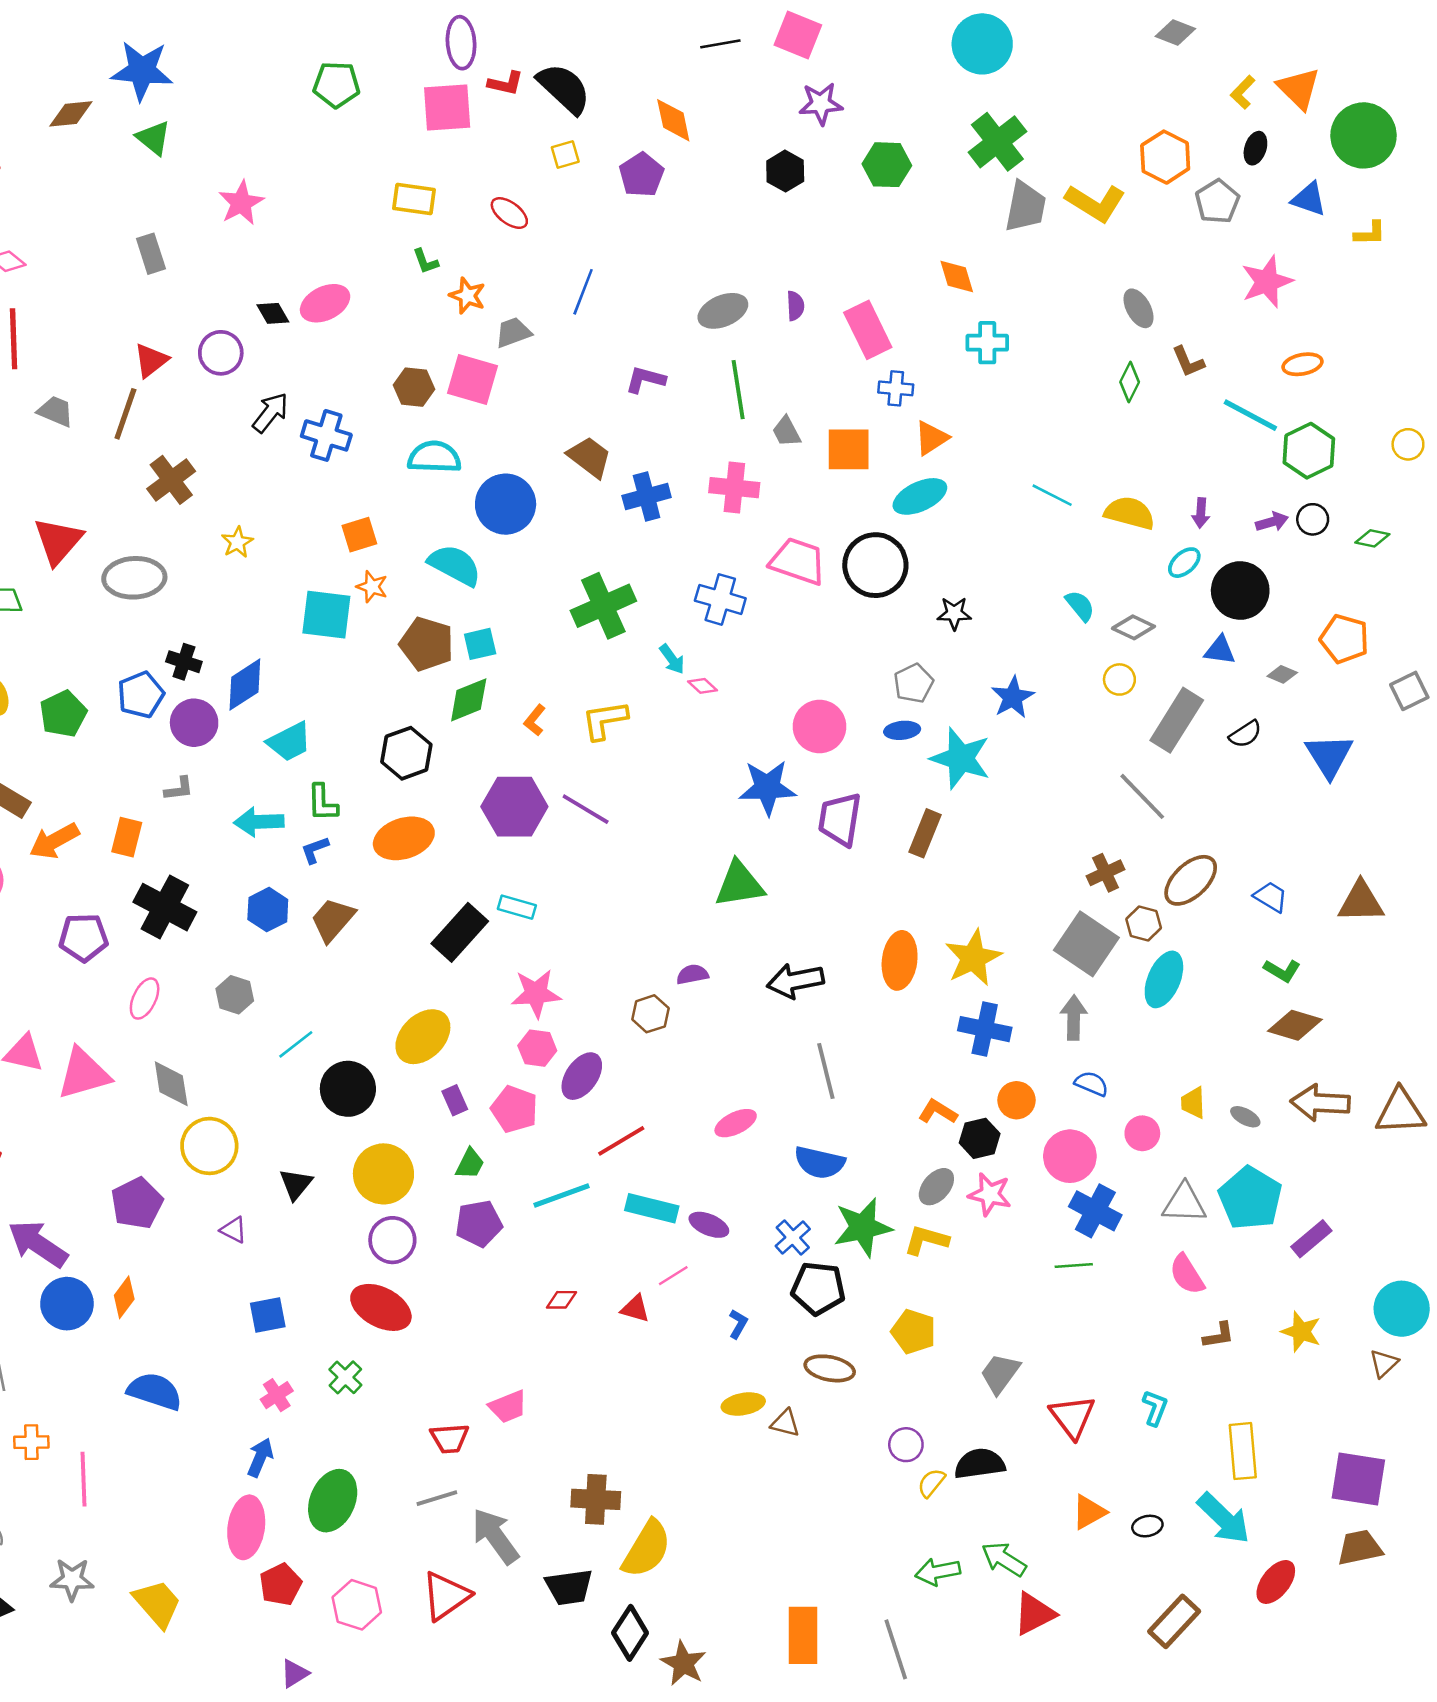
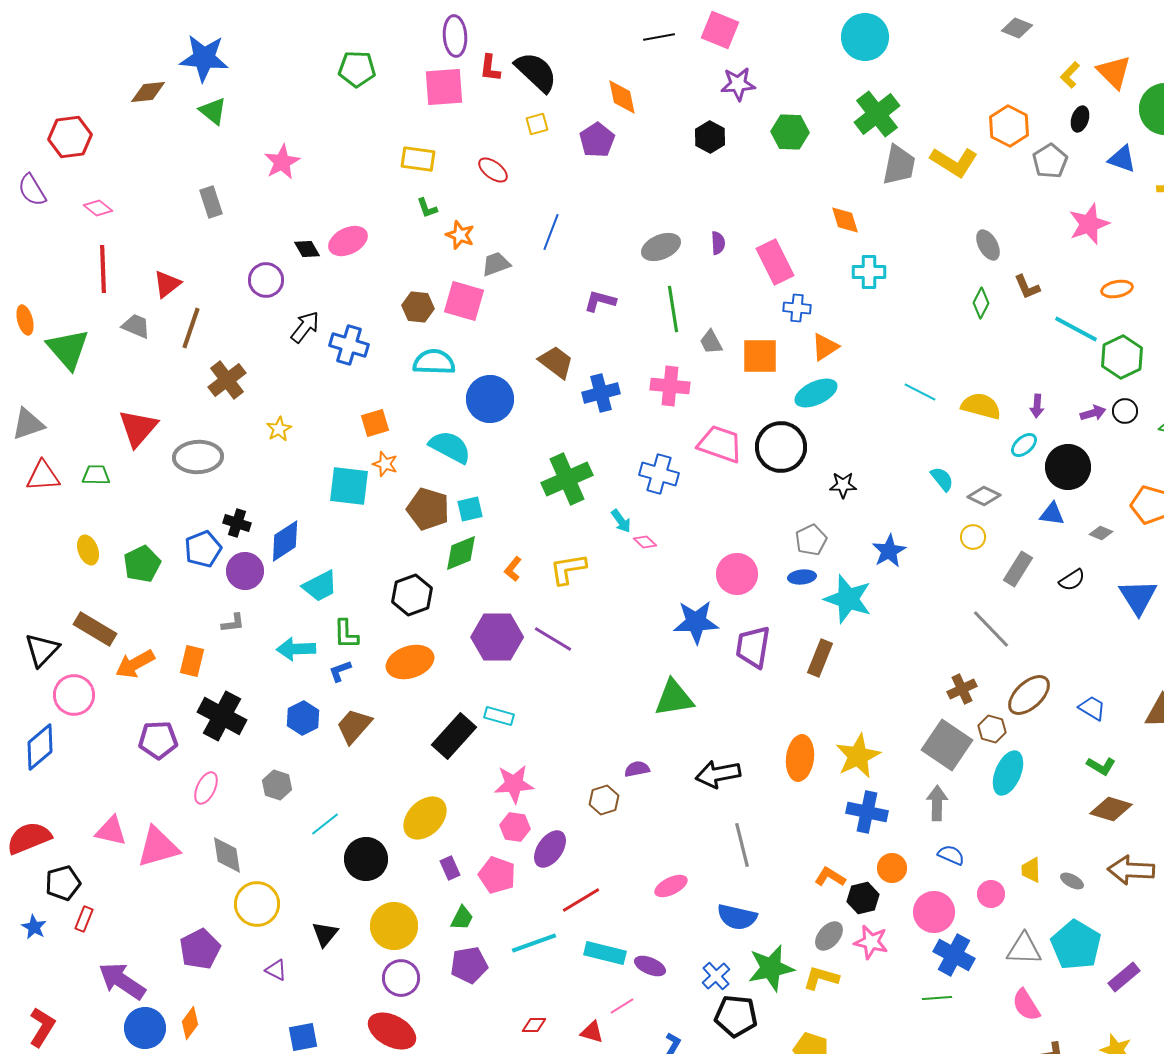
red L-shape: (506, 83) -> (490, 68), turned 84
red triangle: (151, 360) -> (167, 284), moved
gray rectangle: (1177, 720) -> (1018, 569), size x0.7

